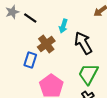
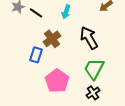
cyan arrow: (63, 26) -> (66, 12), moved

